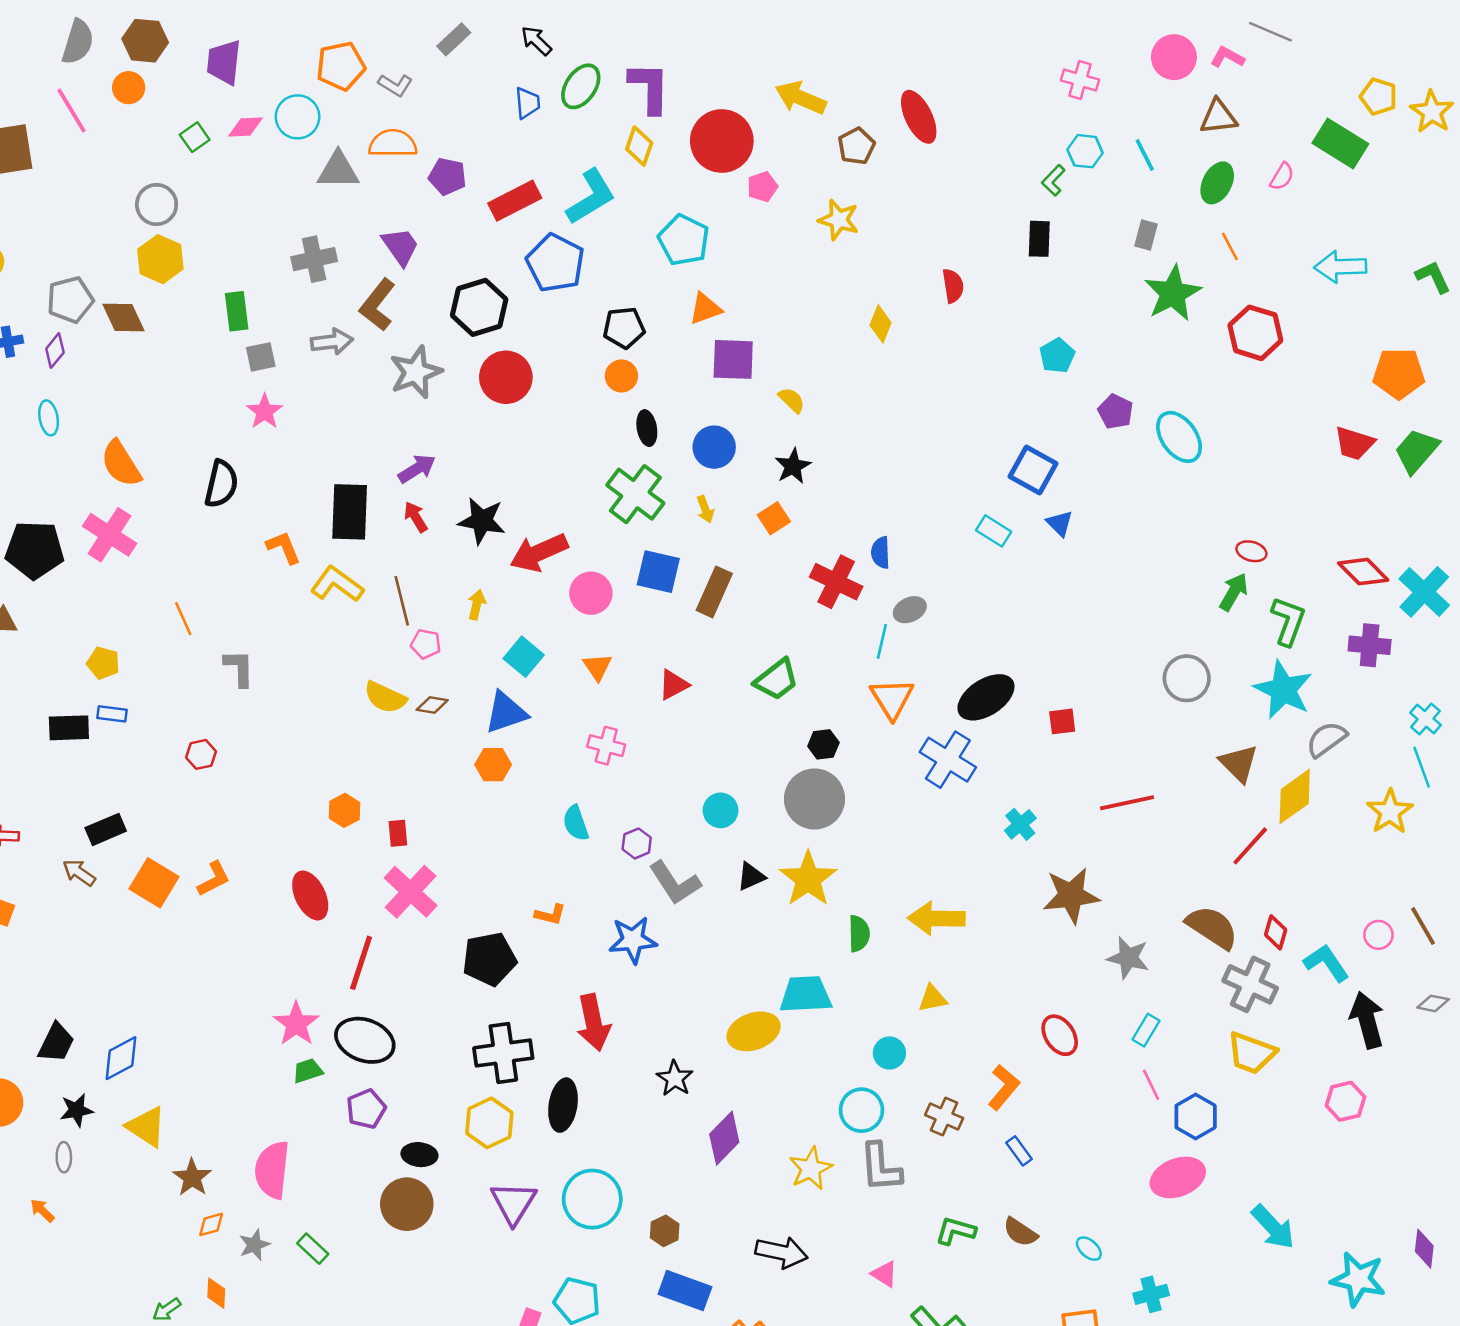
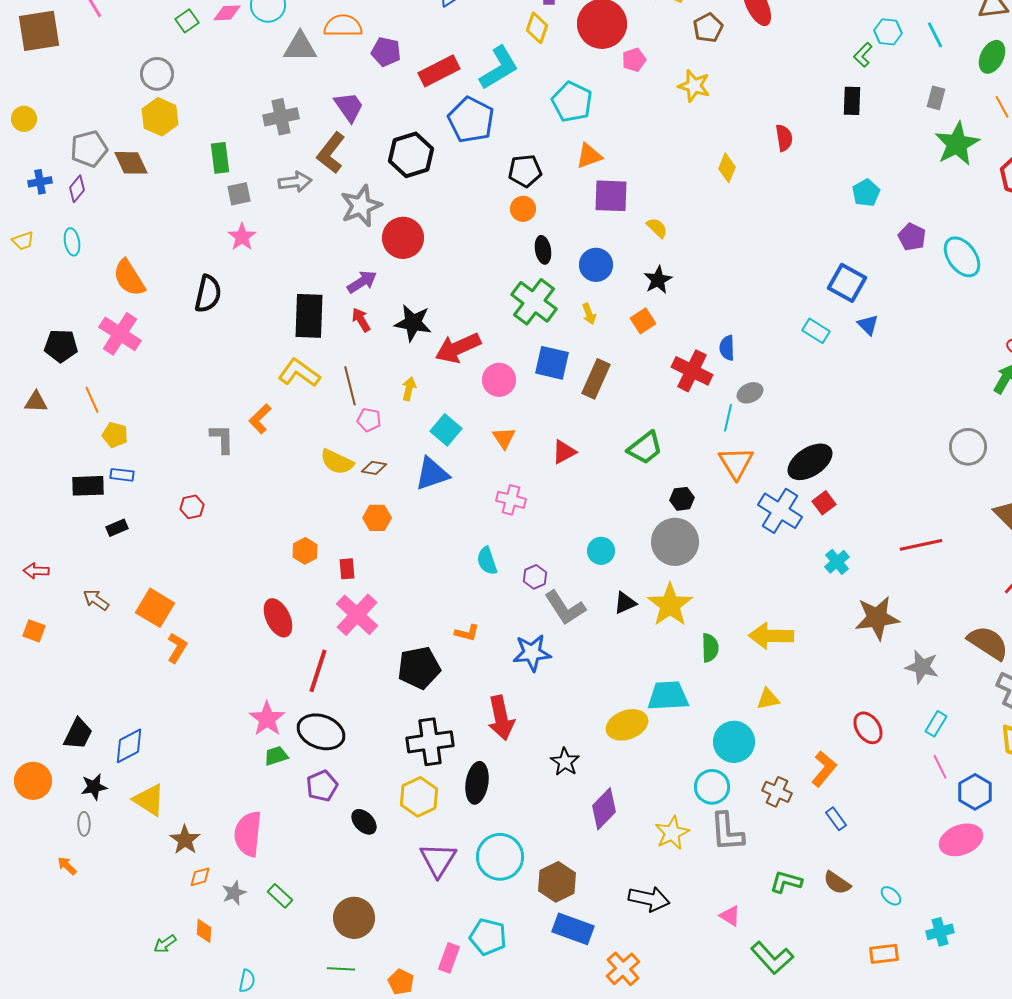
red circle: (506, 377) -> (403, 238), moved
orange L-shape: (284, 547) -> (260, 419), moved, turned -112
black pentagon: (35, 550) -> (61, 346), size x0.7
orange line: (183, 619) -> (92, 400), moved
red square: (1062, 721) -> (824, 503), moved, turned -30
orange hexagon: (493, 765) -> (377, 518), moved
black rectangle: (106, 829) -> (117, 528), moved, size x0.7
orange L-shape: (214, 879) -> (177, 648), moved, turned -32
cyan circle: (889, 1053) -> (734, 742), size x1.6
black ellipse: (419, 1155) -> (364, 822), turned 40
brown circle: (407, 1204) -> (354, 918), moved
brown hexagon: (665, 1231) -> (557, 882), size x1.6

